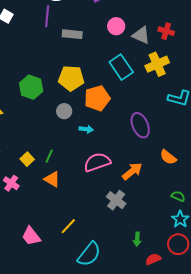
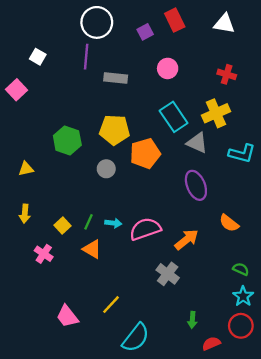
gray triangle: (141, 35) -> (197, 143), moved
cyan arrow: (86, 129) -> (113, 223), moved

